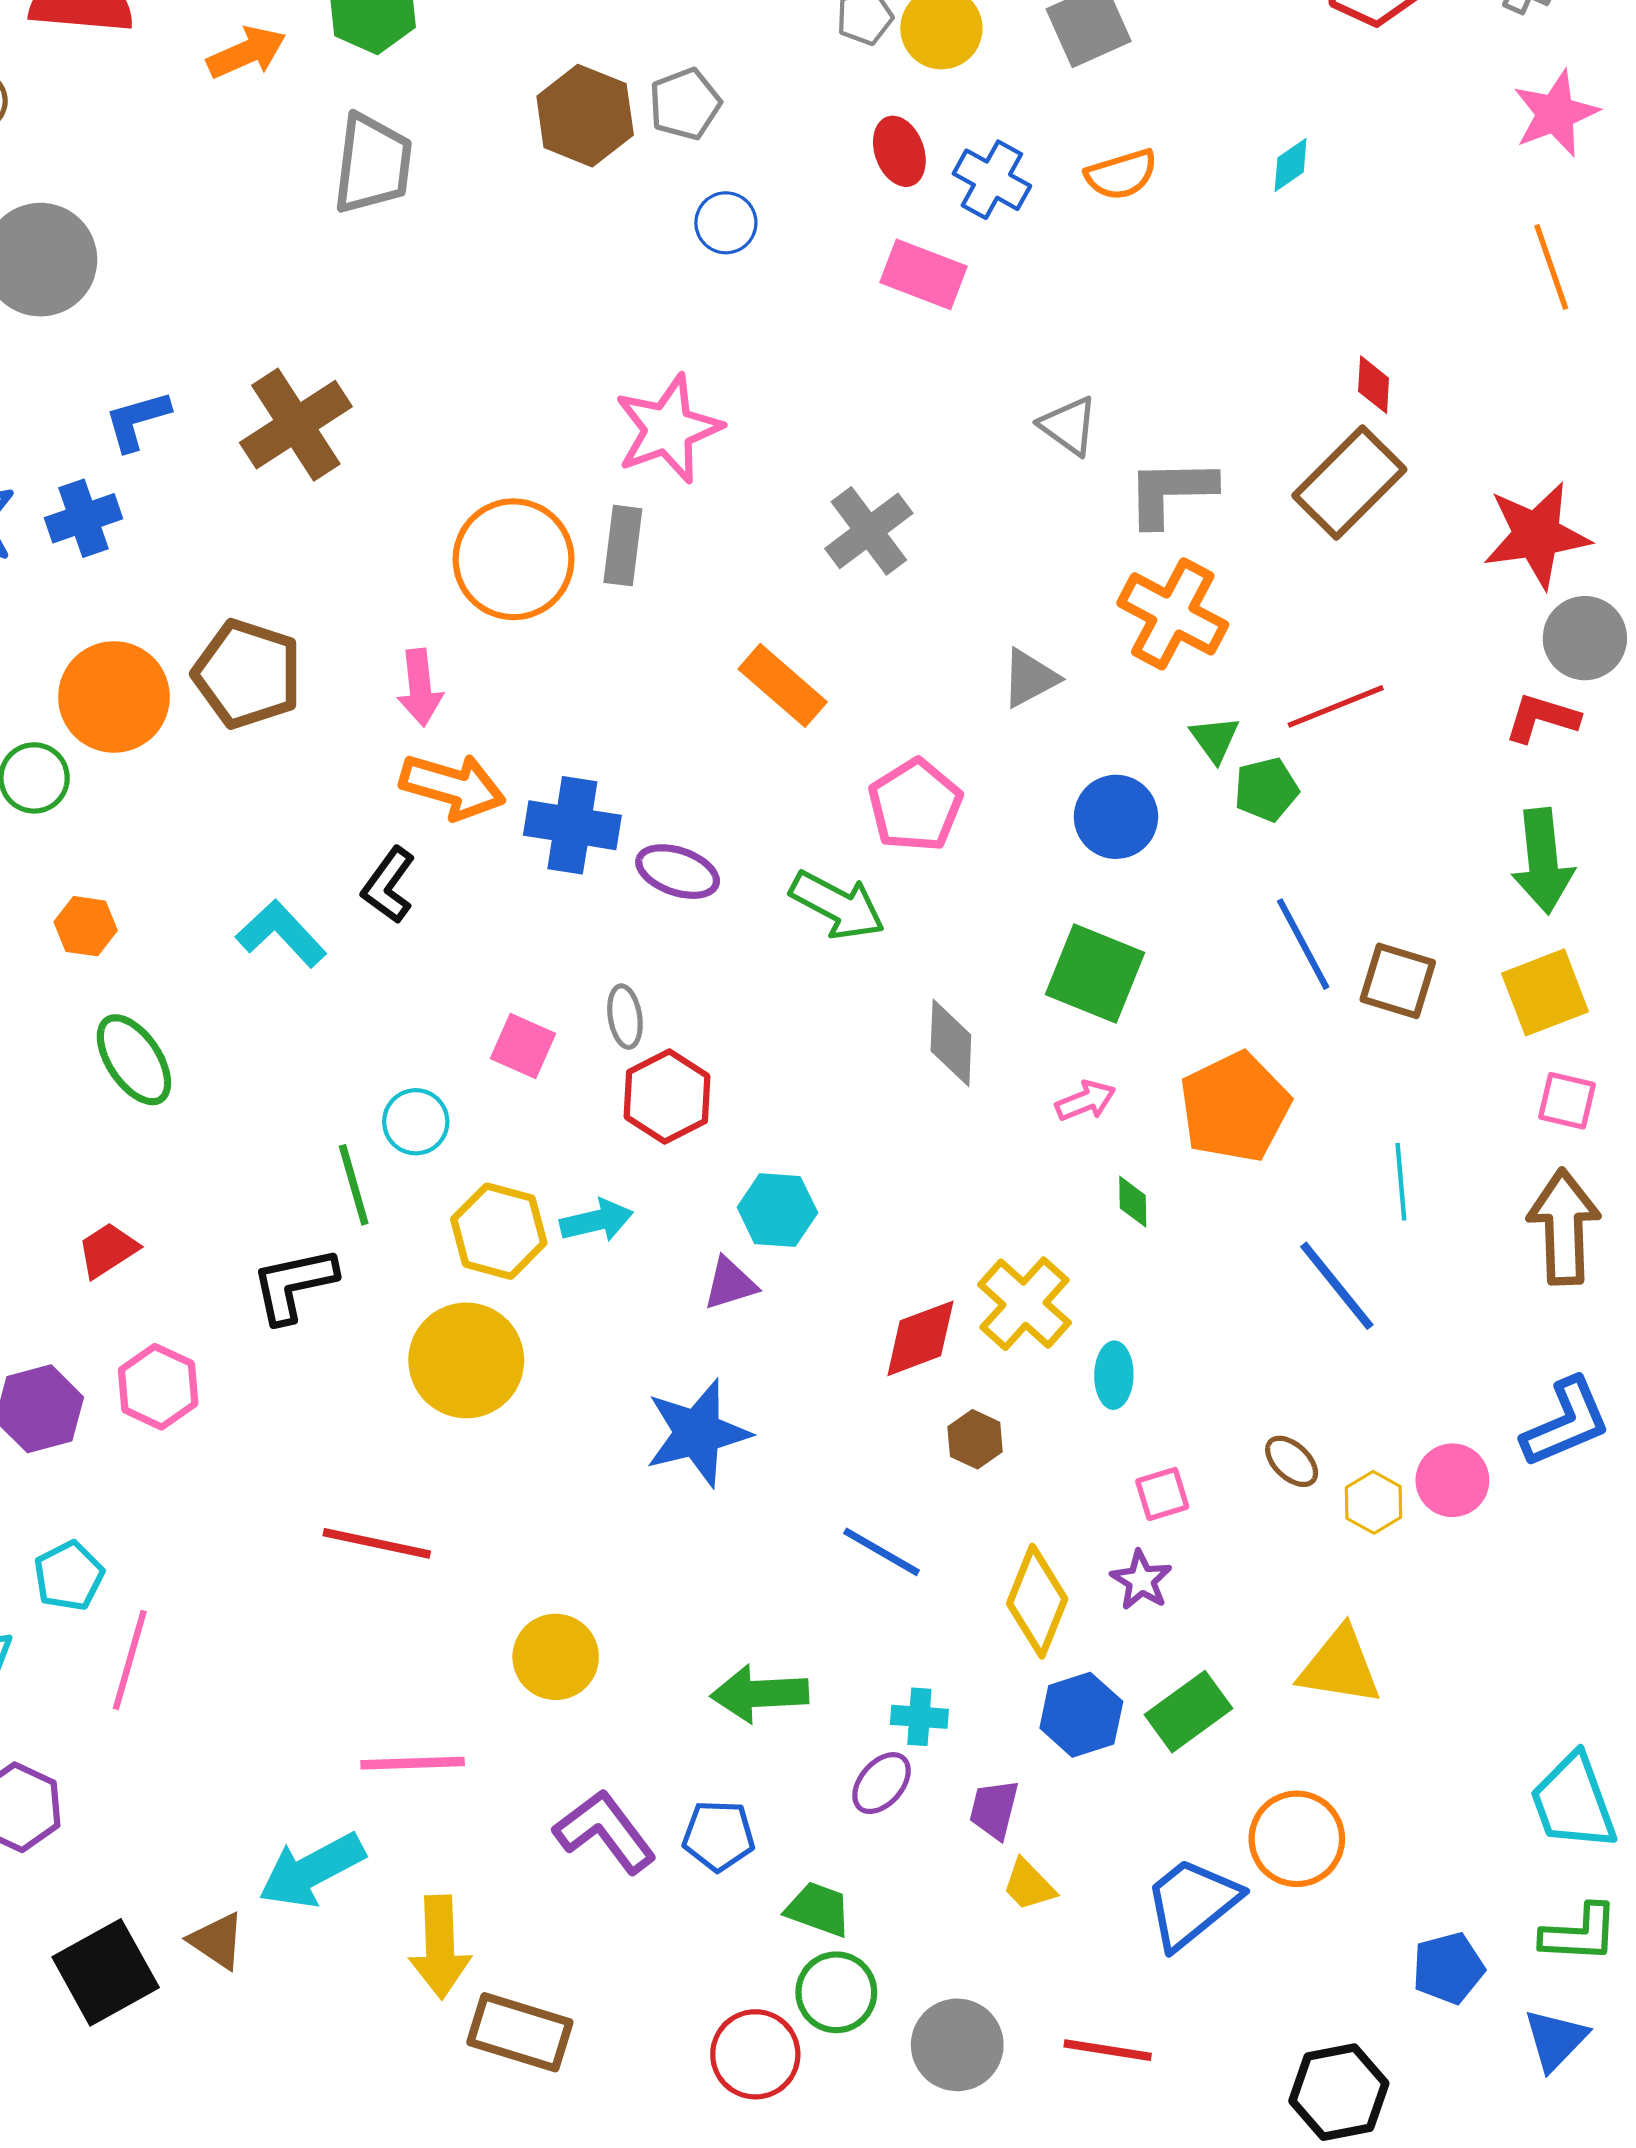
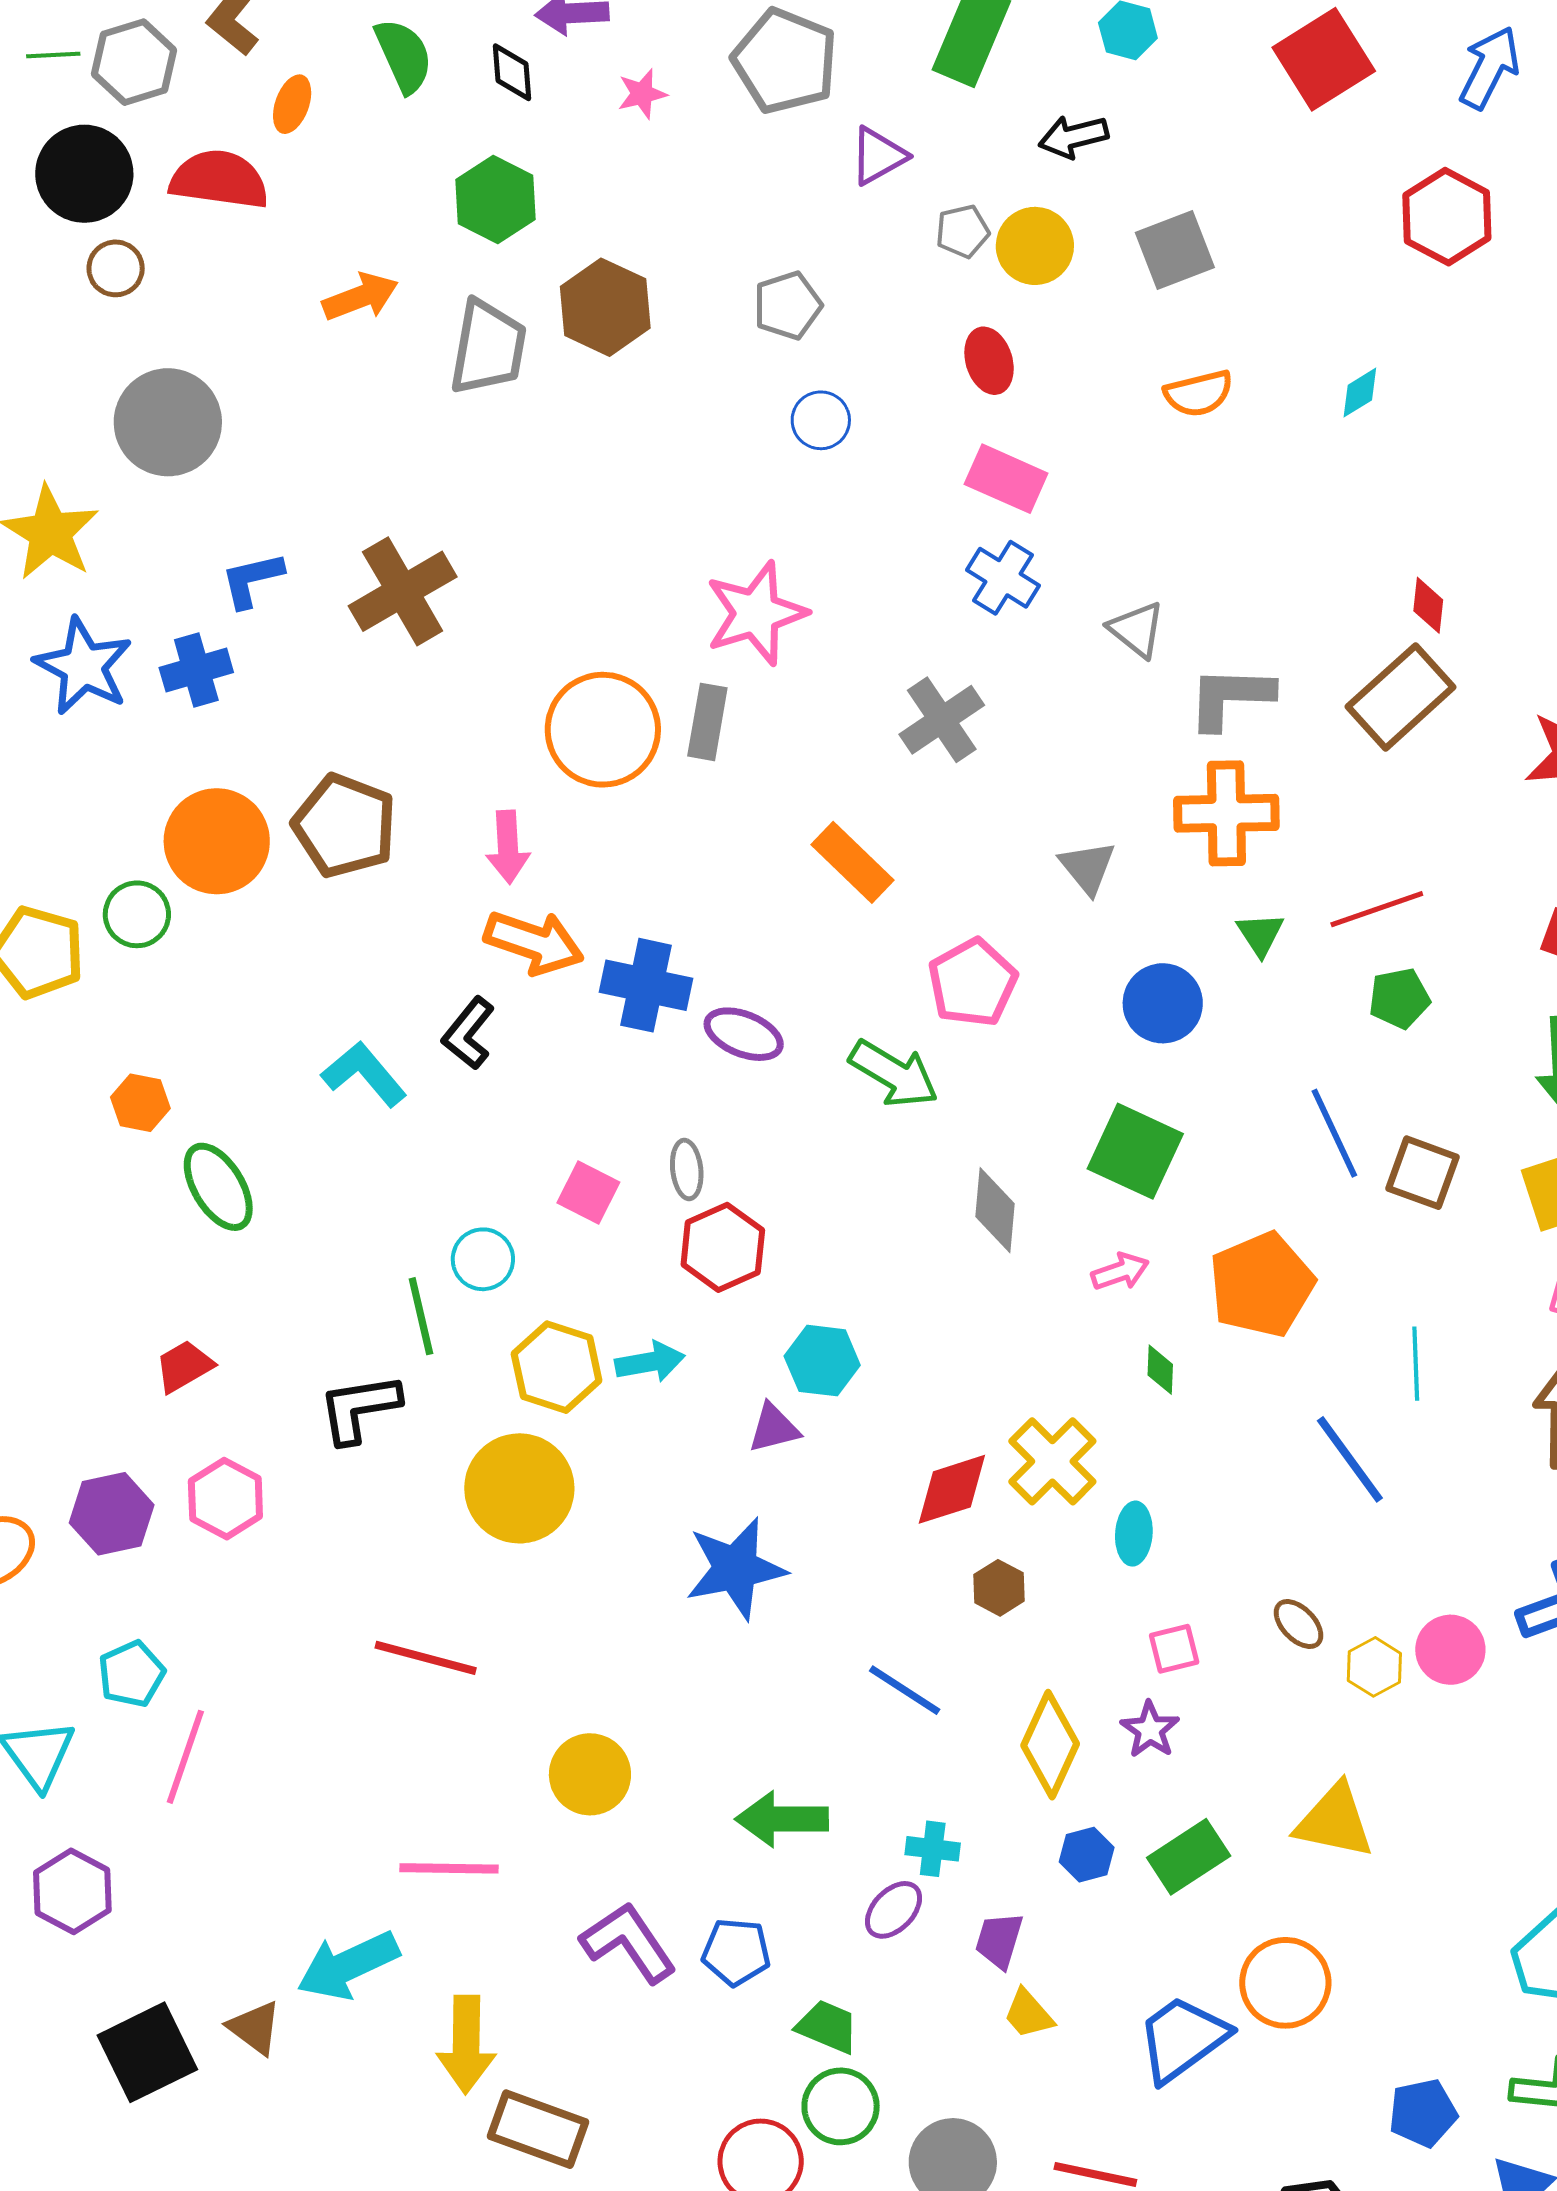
orange arrow: (246, 52) -> (360, 297), moved
brown hexagon: (585, 116) -> (605, 307), moved
blue cross: (992, 180) -> (1003, 578), moved
orange cross: (1173, 614) -> (1226, 813), turned -32
gray triangle: (1030, 678) -> (1088, 867), turned -44
green pentagon: (1266, 790) -> (1399, 998), moved
orange hexagon: (86, 926) -> (140, 1103), moved
blue hexagon: (1081, 1715) -> (1087, 1855), size x0.7

